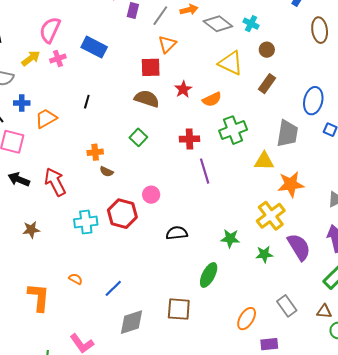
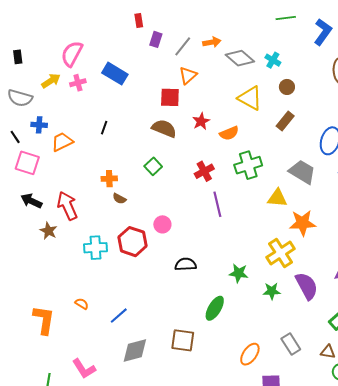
gray trapezoid: (287, 133) -> (302, 172), turned -72
red cross: (190, 139) -> (204, 171), turned -30
brown star: (31, 230) -> (48, 231), moved, turned 30

